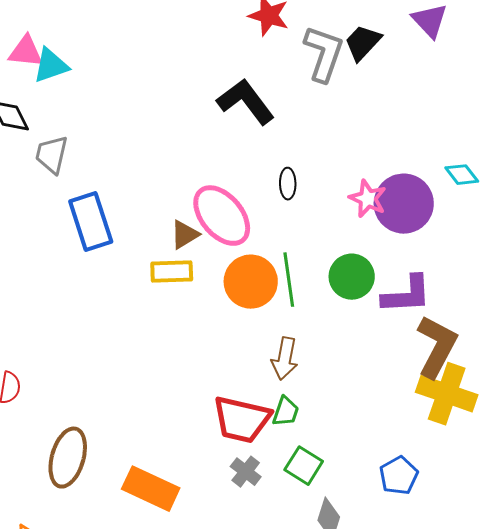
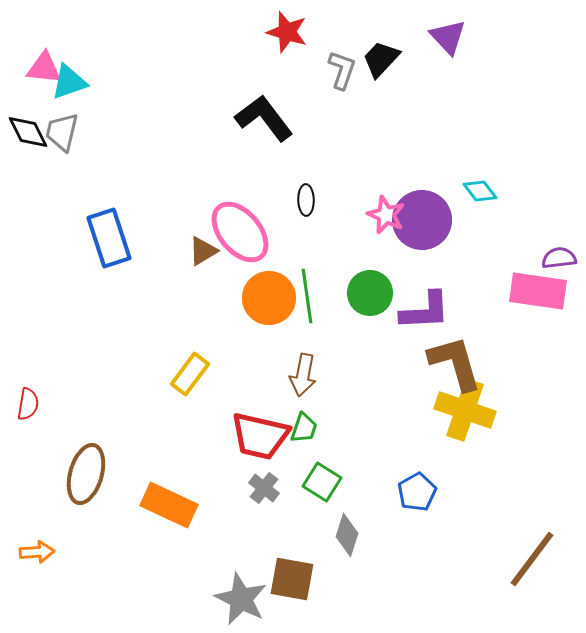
gray L-shape: (324, 54) -> (342, 70), size x0.7
gray trapezoid: (52, 155) -> (62, 132), moved
yellow rectangle: (172, 272) -> (190, 374), moved, turned -51
brown L-shape: (437, 347) -> (455, 363), turned -44

